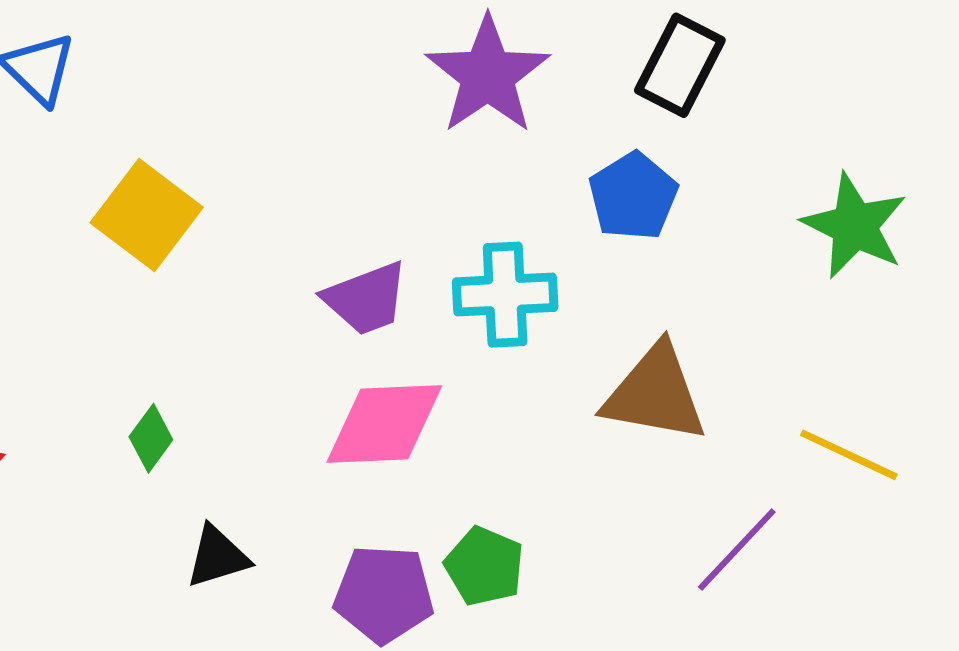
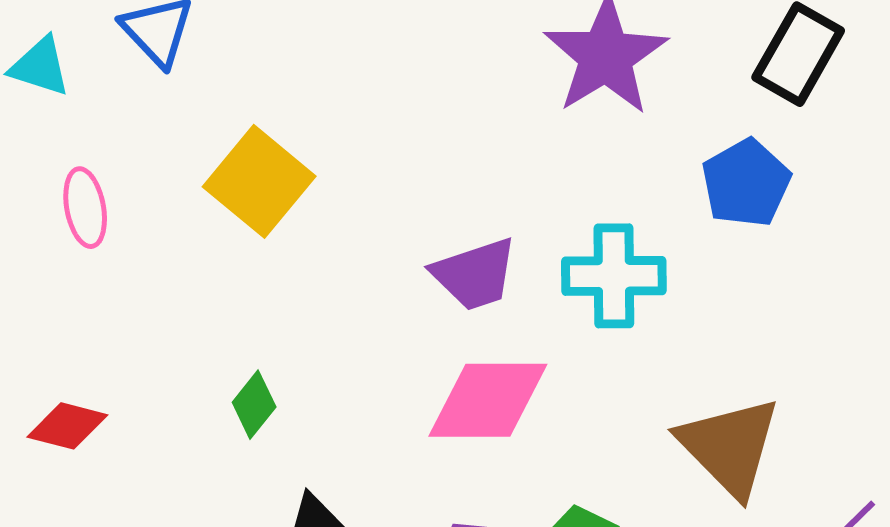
brown triangle: (655, 394) -> (729, 447), moved, turned 33

